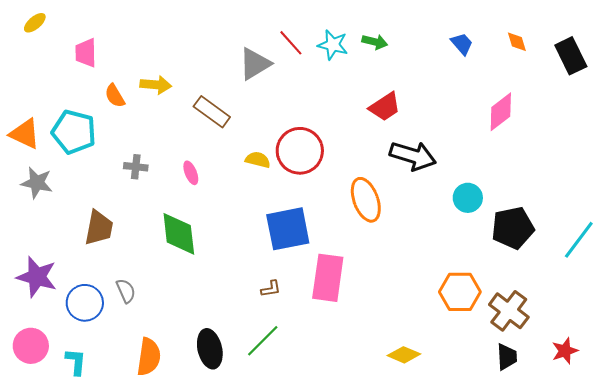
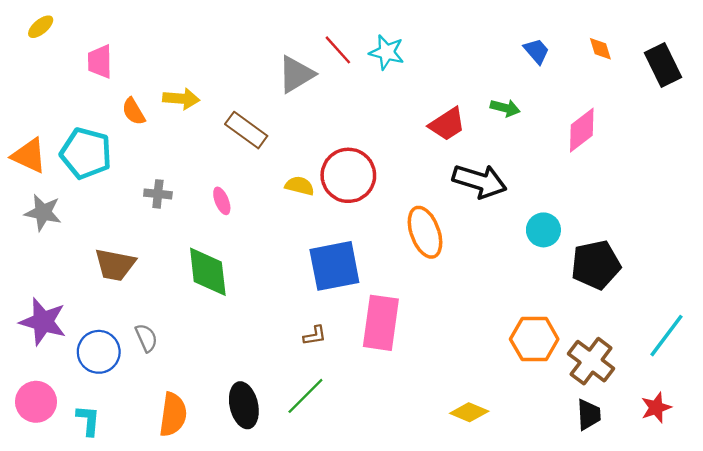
green arrow: (375, 42) -> (505, 108), moved
brown trapezoid: (99, 228) -> (115, 265), turned 90
cyan line: (579, 240) -> (667, 336), moved

